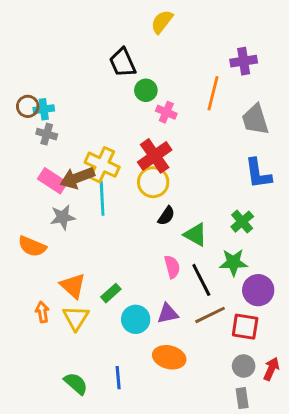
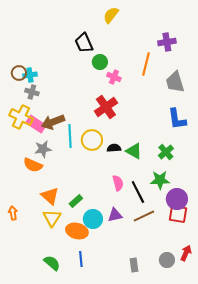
yellow cross: (102, 165) -> (21, 117), moved
yellow circle: (153, 182) -> (92, 140), moved
black semicircle: (166, 216) -> (114, 148), turned -128
green triangle: (195, 235) -> (134, 151), moved
orange semicircle: (32, 246) -> (33, 165), moved
orange arrow: (42, 312) -> (13, 213), moved
red square: (245, 327) -> (178, 214), moved
orange ellipse: (169, 357) -> (77, 231), moved
gray circle: (244, 366) -> (167, 260), moved
gray rectangle: (242, 398) -> (134, 265), moved

